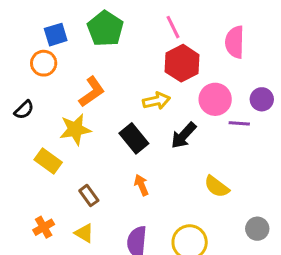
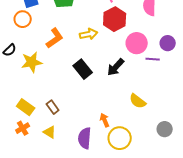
yellow arrow: (156, 101) -> (89, 34), moved
yellow star: (75, 129) -> (32, 62), moved
yellow rectangle: (48, 161) -> (26, 107), moved
orange arrow: (141, 185) -> (105, 120), moved

